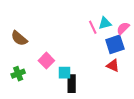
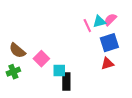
pink semicircle: (123, 28) -> (110, 20), moved
brown semicircle: (19, 38) -> (17, 51), moved
red triangle: (113, 66) -> (107, 64), turned -40

